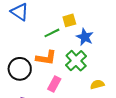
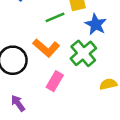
orange L-shape: (46, 58) -> (46, 48), turned 30

